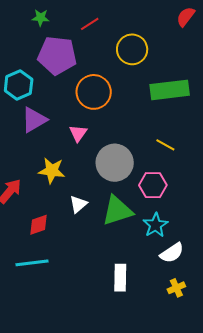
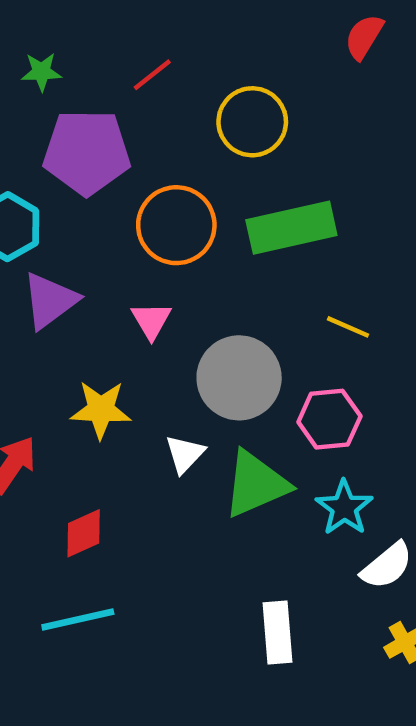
green rectangle: (170, 90) -> (291, 228), moved
white triangle: (78, 204) -> (185, 454), moved

